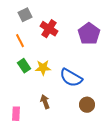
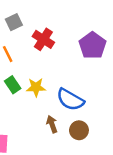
brown arrow: (45, 102) -> (52, 124), moved
brown circle: (87, 105) -> (79, 130), moved

